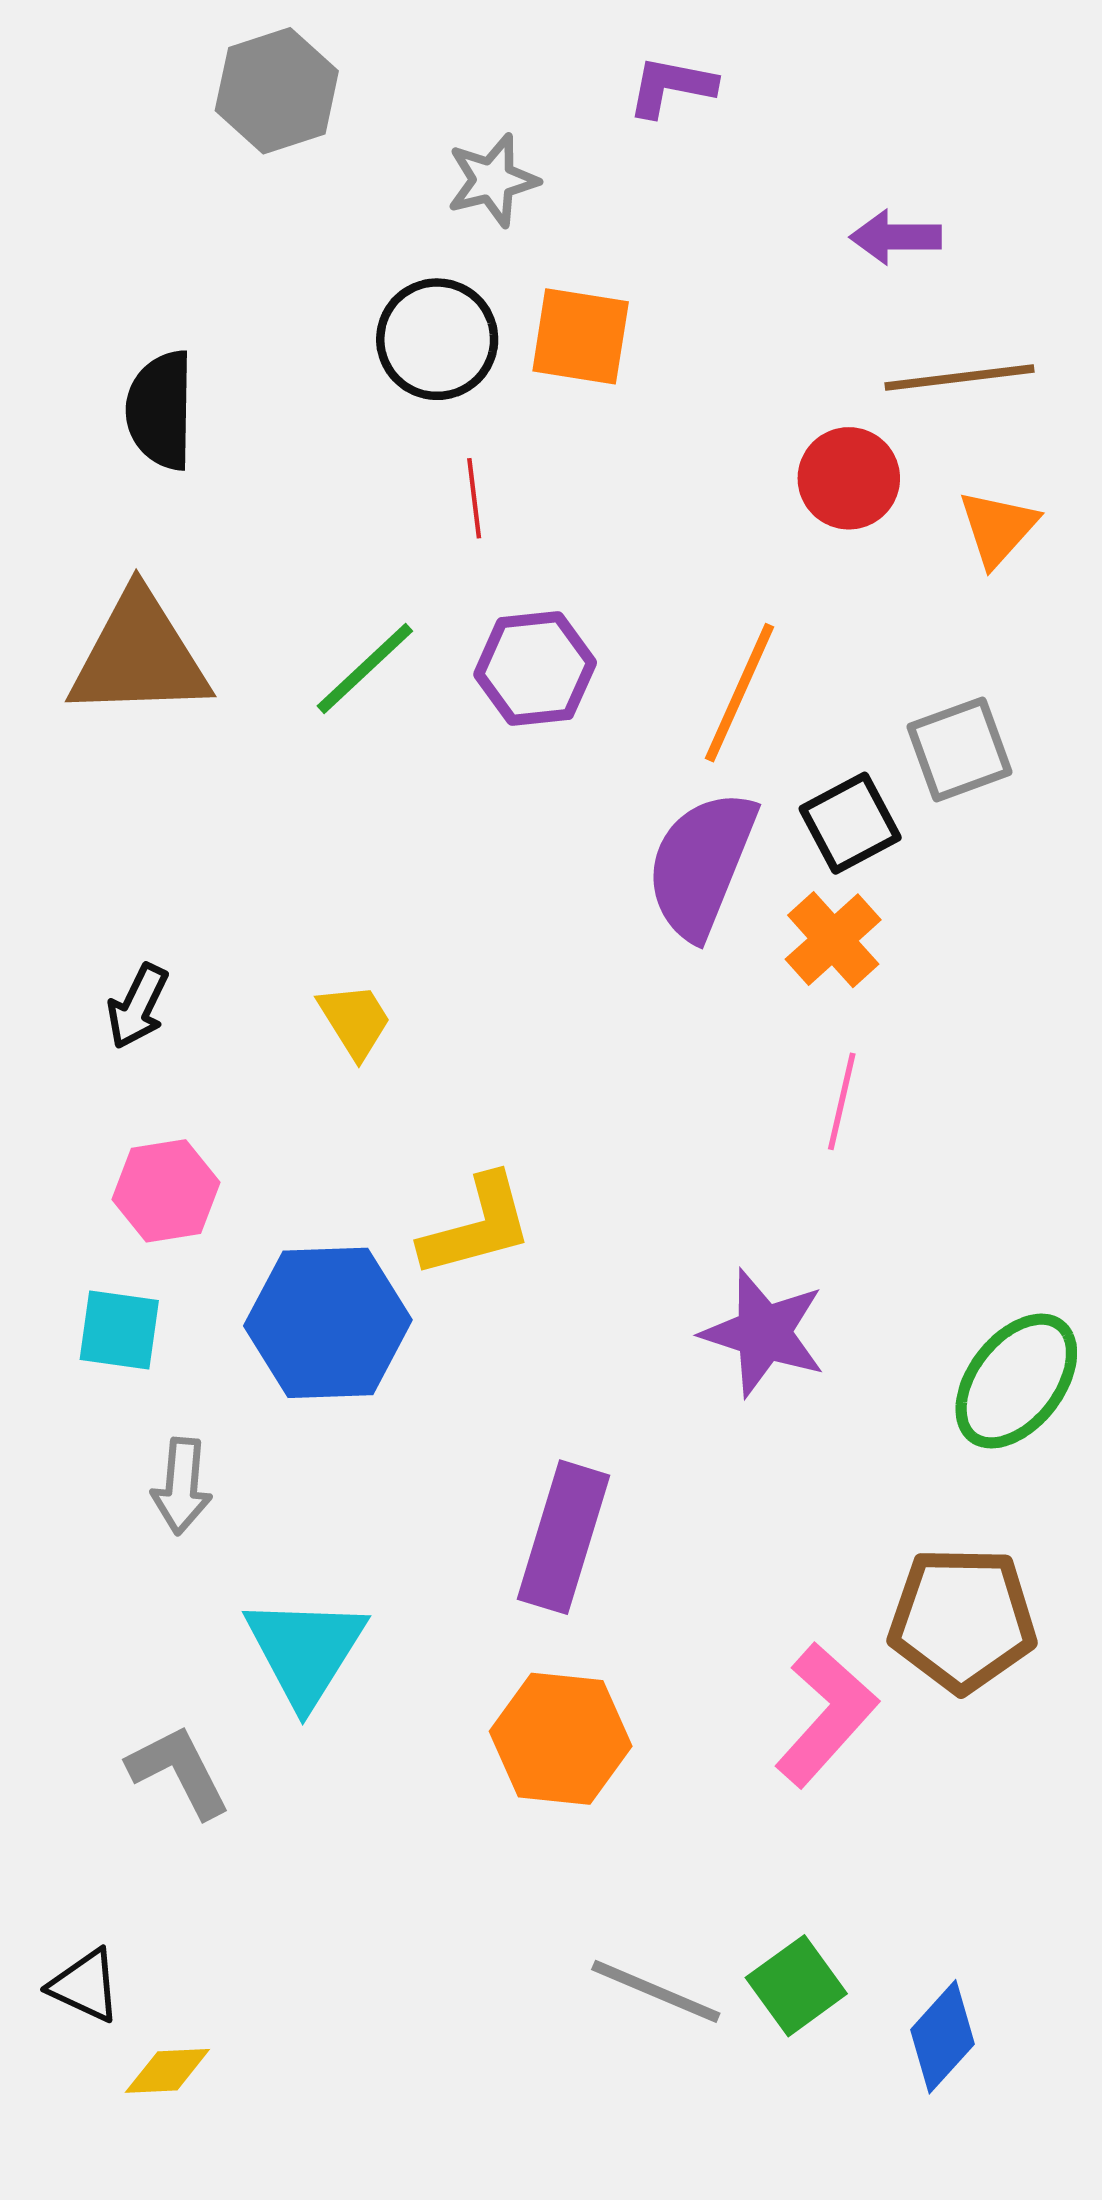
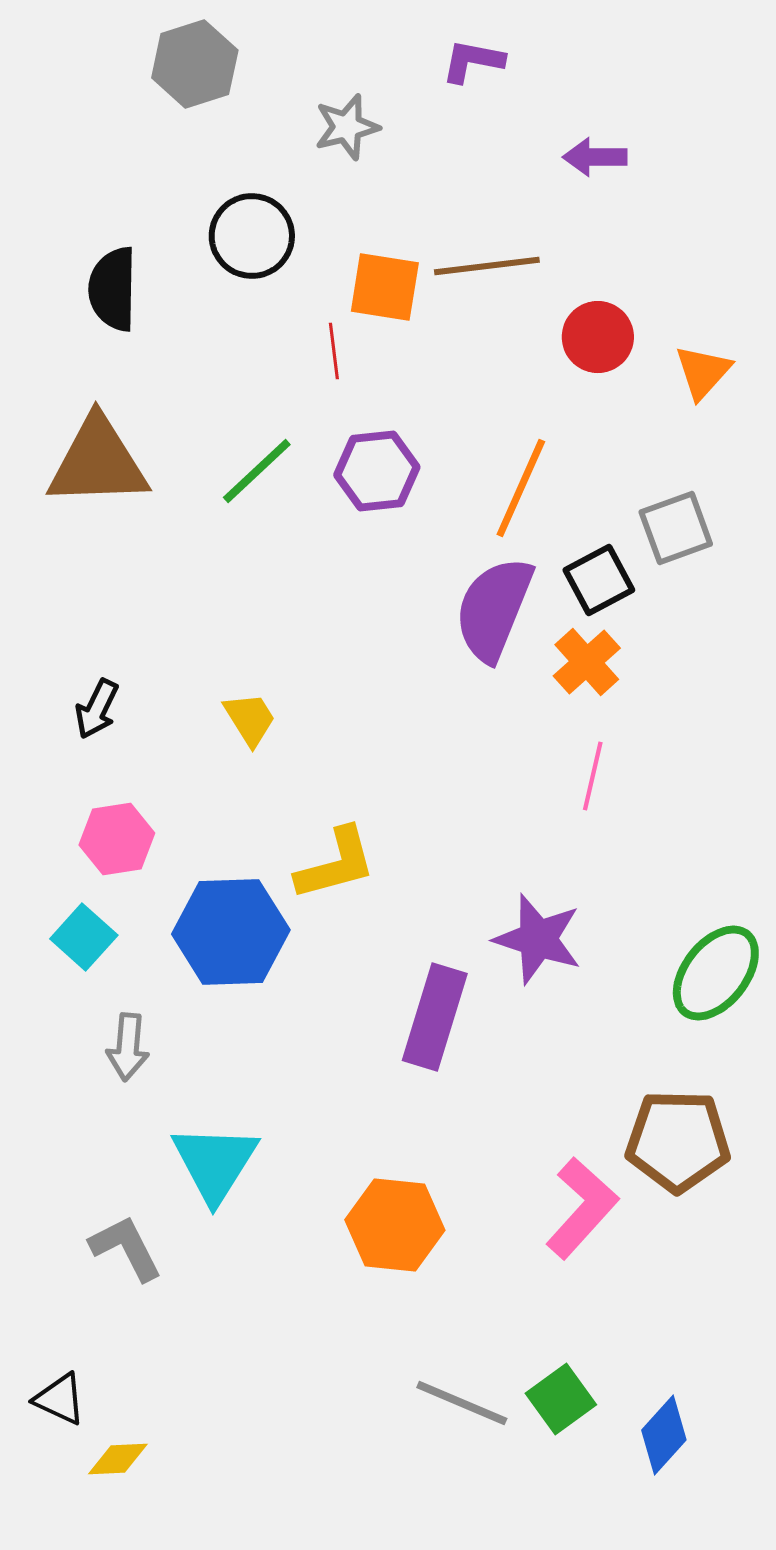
purple arrow: (896, 237) -> (595, 157), moved
orange square: (581, 336) -> (385, 287), moved
black circle: (437, 339) -> (252, 236), moved
brown line: (960, 378) -> (487, 266), moved
cyan square: (119, 1330) -> (84, 937), turned 34
purple rectangle: (564, 1537) -> (435, 1017), moved

